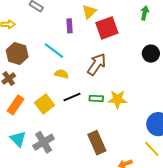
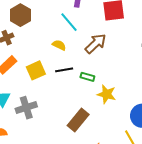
cyan line: (54, 51) -> (69, 22), moved
yellow star: (117, 99) -> (106, 94), moved
brown rectangle: (97, 143) -> (78, 120), turned 50

